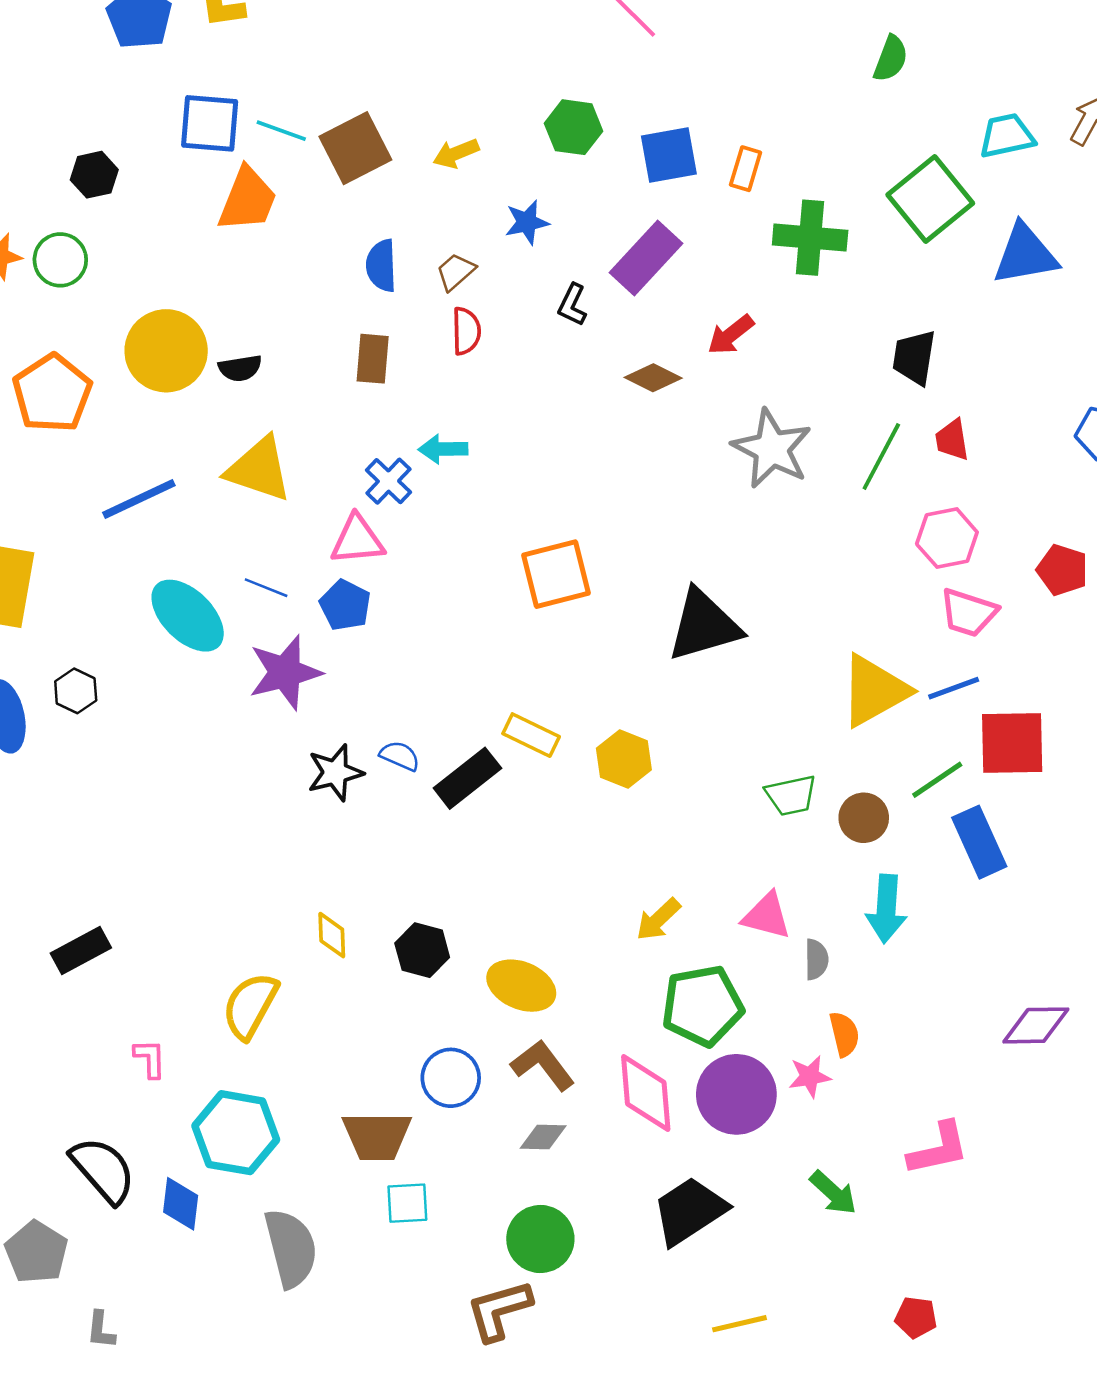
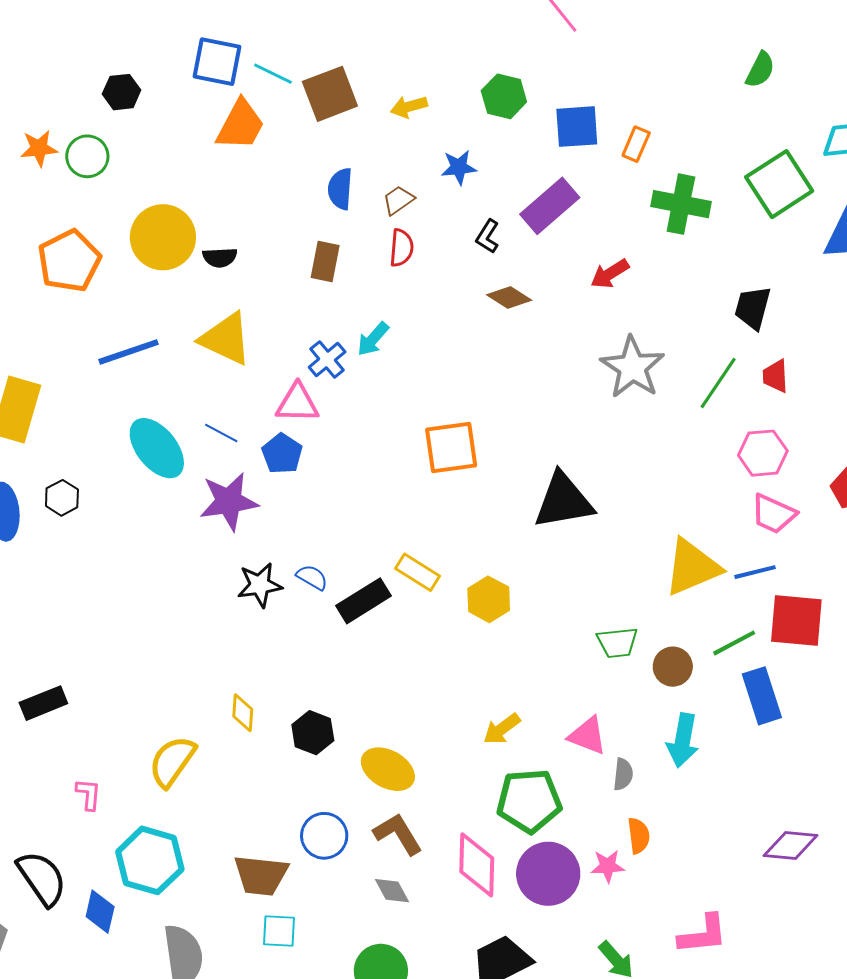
brown diamond: (653, 378) -> (509, 298), moved
cyan arrow: (443, 449) -> (373, 339), turned -54
gray diamond: (543, 1137) -> (392, 891), turned 54

